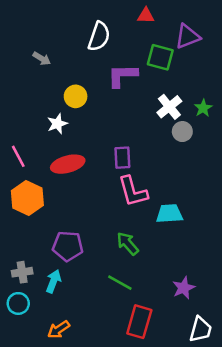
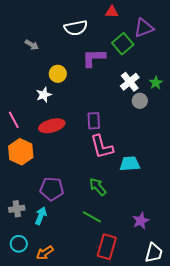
white semicircle: (99, 36) -> (76, 28), turned 60
green square: (160, 57) -> (123, 44), turned 35
cyan circle: (18, 303) -> (19, 244), moved

